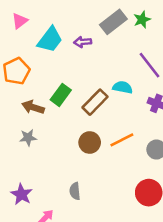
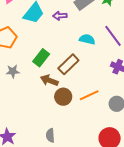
cyan semicircle: (123, 87) -> (87, 39), moved
brown arrow: (33, 107) -> (49, 80), moved
gray star: (28, 138) -> (13, 71), moved

